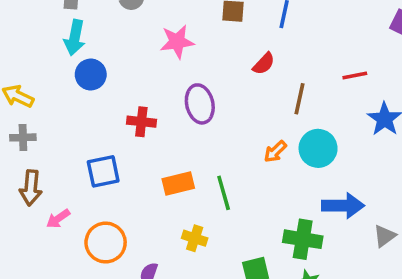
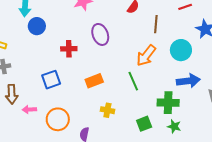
cyan circle: (318, 148) -> (181, 50), moved
orange arrow: (275, 152) -> (146, 56), size x1.6
green line: (224, 193) -> (133, 81), moved
pink arrow: (58, 219) -> (29, 109), turned 40

